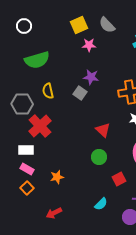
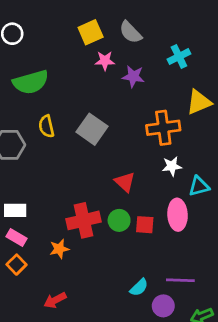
purple star: (91, 77) -> (133, 76), moved
gray square: (80, 93) -> (92, 129), size x1.5
red cross: (40, 126) -> (83, 220), moved, turned 30
red square: (119, 179) -> (145, 225), moved, turned 32
cyan semicircle: (101, 204) -> (139, 287), moved

